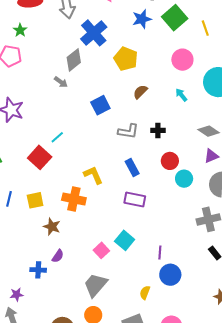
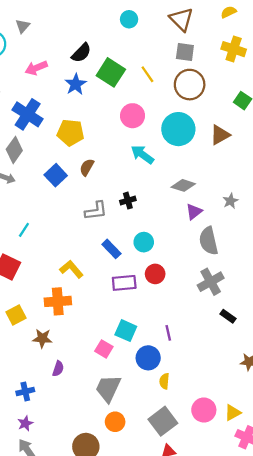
brown semicircle: (140, 92) -> (87, 167), moved
cyan arrow: (181, 95) -> (142, 155), size x1.5
blue square: (100, 105) -> (56, 175), moved
cyan line: (57, 137) -> (24, 230), moved
red circle: (170, 161) -> (155, 274), moved
cyan circle: (184, 179) -> (144, 242), moved
blue cross: (38, 270) -> (25, 391), moved
blue circle: (170, 275) -> (148, 358), moved

